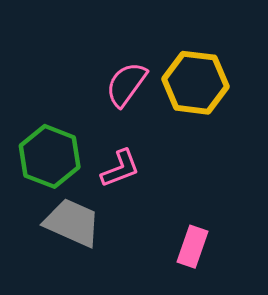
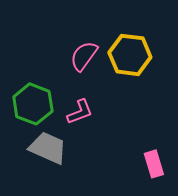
pink rectangle: (192, 247) -> (154, 164), moved, turned -36

